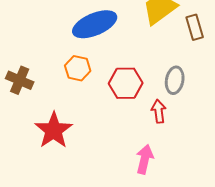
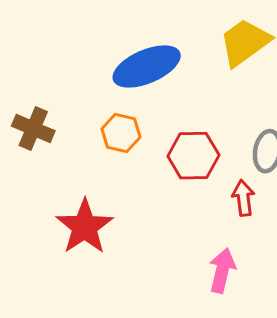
brown cross: (20, 80) -> (33, 128), moved

